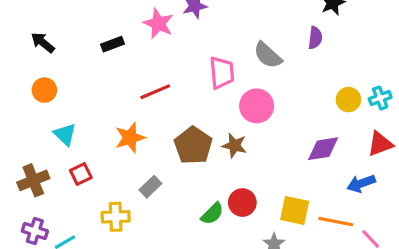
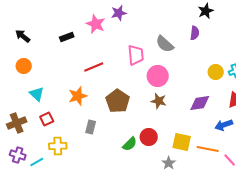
brown star: (234, 146) -> (159, 101), moved
gray rectangle: (150, 187) -> (91, 127), turned -32
yellow cross: (116, 217) -> (58, 146), moved

